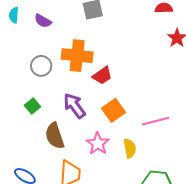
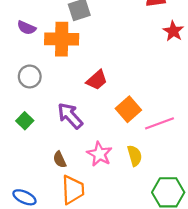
orange cross: (77, 56) -> (62, 39), moved
orange square: (113, 110) -> (128, 109), moved
brown semicircle: (55, 136) -> (60, 160), moved, size x0.6

